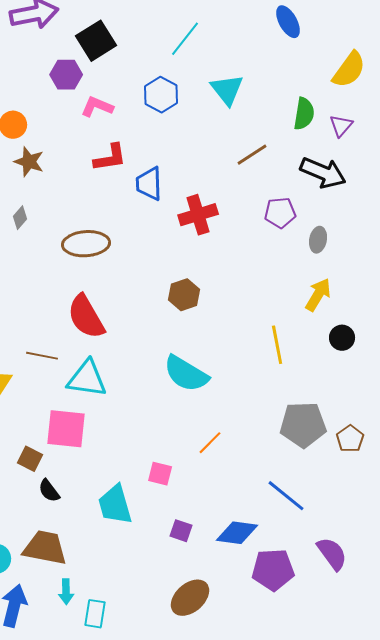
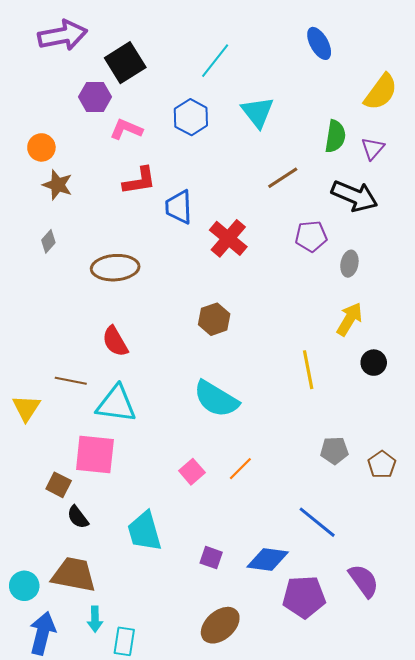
red cross: (198, 215) -> (228, 238), turned -33
red semicircle: (86, 317) -> (115, 341), size x0.7
gray pentagon: (303, 425) -> (334, 450), size x0.6
pink square: (160, 474) -> (192, 472), moved, turned 35

